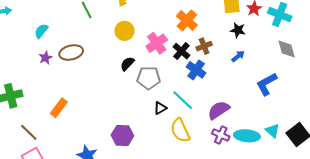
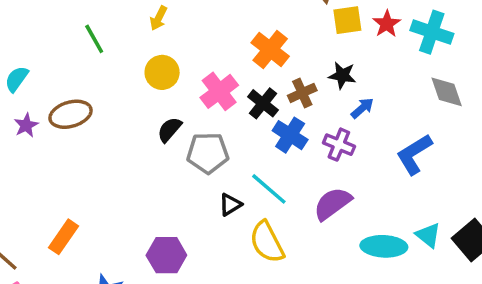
black star: (238, 30) -> (342, 75), moved
orange rectangle: (59, 108) -> (64, 237), moved
purple cross: (221, 135) -> (339, 145), moved

